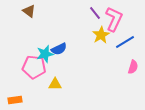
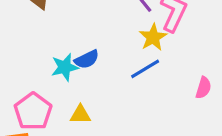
blue line: (125, 42) -> (145, 69), moved
pink pentagon: (34, 67) -> (33, 111), moved, turned 30

